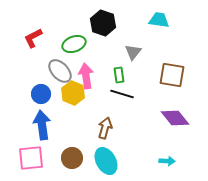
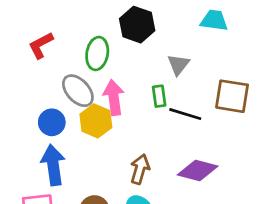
green ellipse: (74, 44) -> (97, 53), turned -60
black line: (122, 94) -> (185, 114), moved
purple diamond: (175, 118) -> (198, 170), moved, turned -36

